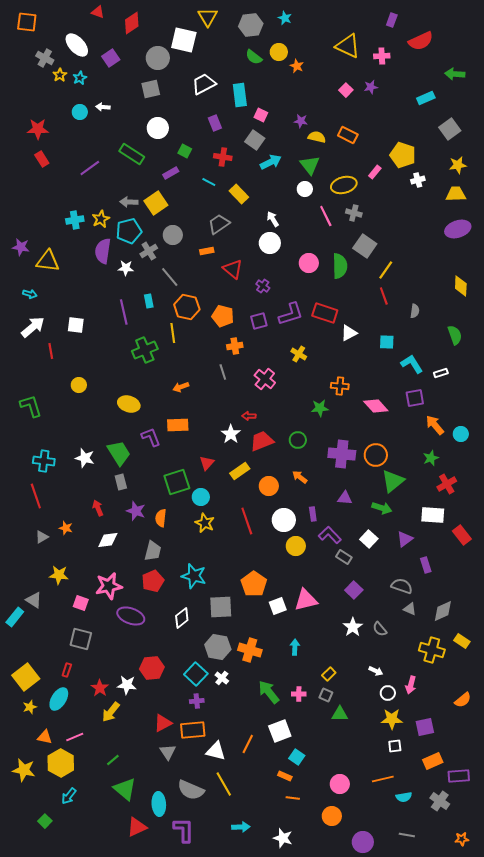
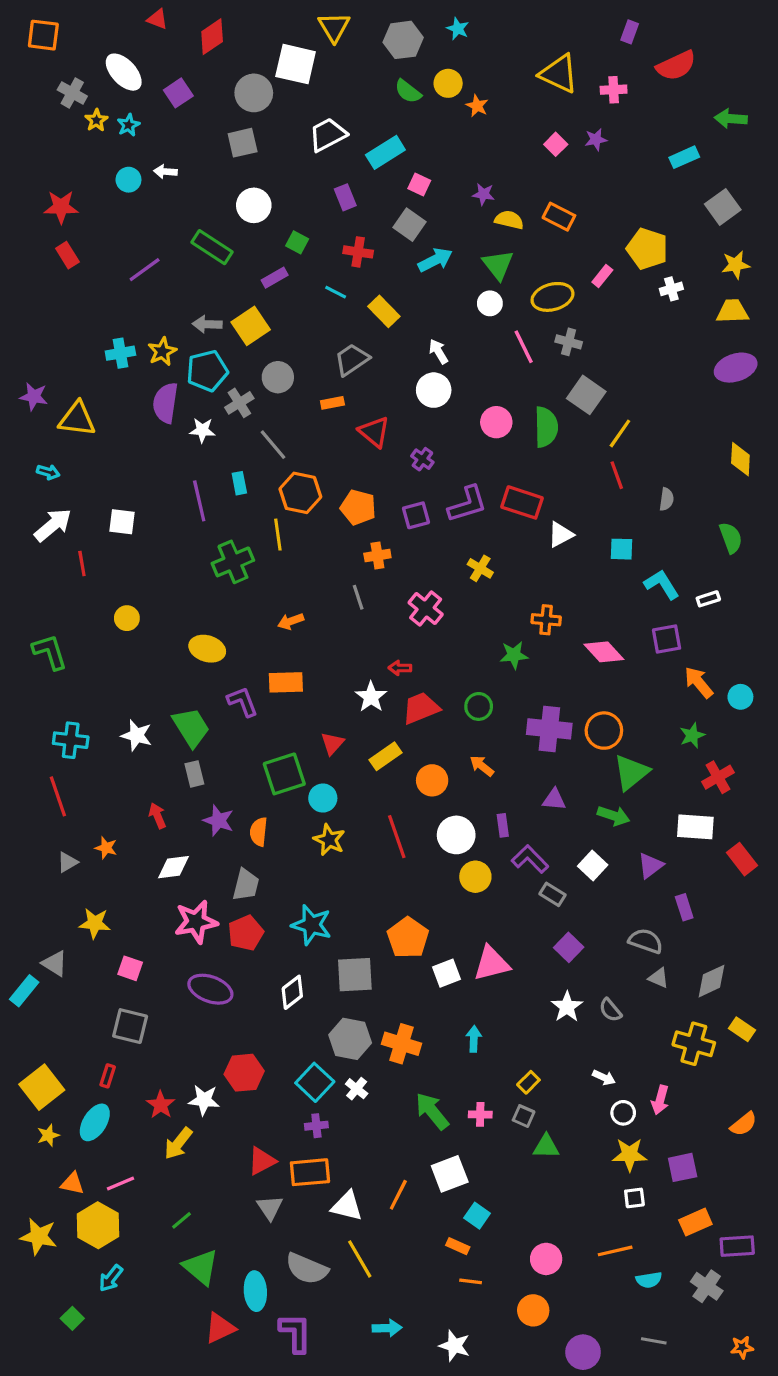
cyan rectangle: (240, 95) -> (385, 152), turned 65
pink star: (109, 586) -> (196, 922), moved

